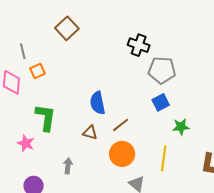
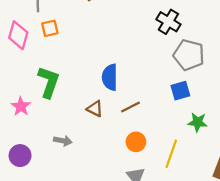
orange circle: (122, 154) -> (136, 142), moved, size x0.7
gray arrow: (68, 166) -> (63, 141), turned 84

